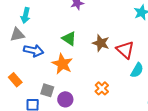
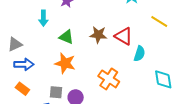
cyan arrow: (25, 15) -> (43, 18), moved
blue arrow: (34, 51) -> (24, 64), moved
orange cross: (102, 88) -> (109, 79), size x1.5

